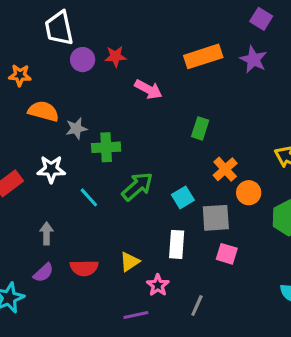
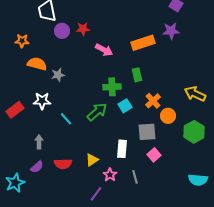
orange rectangle: (203, 56) -> (143, 43), moved
purple star: (253, 60) -> (171, 31), turned -30
green rectangle: (200, 128) -> (137, 75), turned -32
green cross: (106, 147) -> (112, 87), moved
cyan square: (183, 197) -> (125, 106), moved
pink square: (227, 254) -> (154, 155), turned 32
gray line: (197, 306) -> (135, 177), moved, turned -40
purple line: (136, 315) -> (96, 194), turned -42

